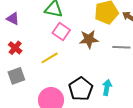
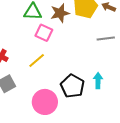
brown star: (89, 39) -> (60, 13), moved

